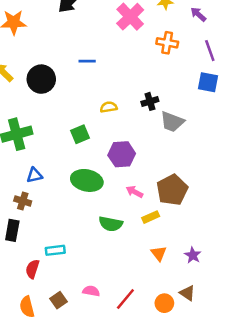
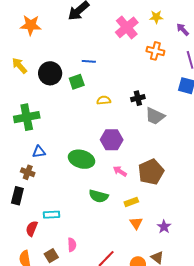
green square: (80, 134) -> (77, 82), moved
yellow rectangle: (151, 217) -> (131, 202), moved
pink semicircle: (91, 291) -> (72, 245), moved, turned 72

